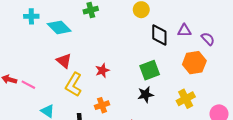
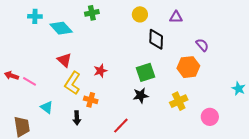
purple triangle: (184, 31) -> (176, 17), moved
orange cross: (102, 105) -> (91, 100), moved, turned 32

